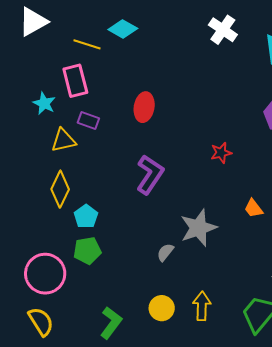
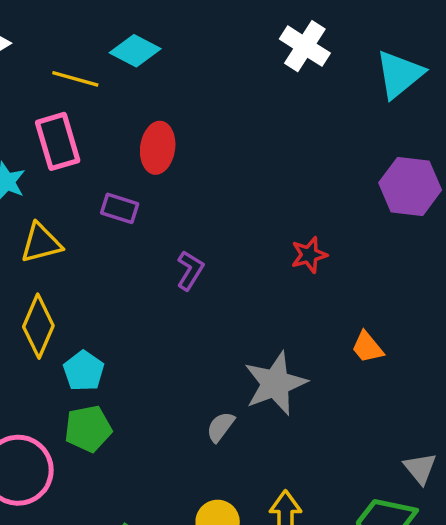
red ellipse: (144, 107) -> (158, 148), moved
purple rectangle: (88, 120) -> (120, 208), moved
purple L-shape: (150, 174) -> (190, 270), moved, size x0.6

